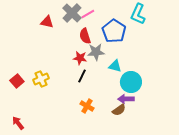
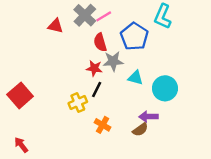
yellow cross: (41, 79) -> (78, 102), moved
red square: (17, 81) -> (20, 95), size x1.5
cyan circle: (131, 82) -> (165, 88), moved

